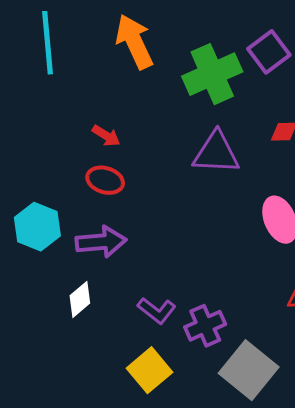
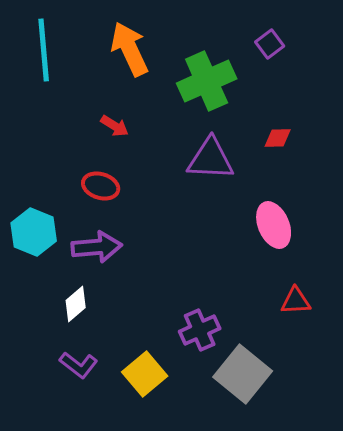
purple square: (269, 52) -> (270, 44), moved, size x0.7
red arrow: (106, 136) -> (115, 126), moved
purple L-shape: (157, 311) -> (79, 365), moved

